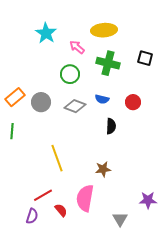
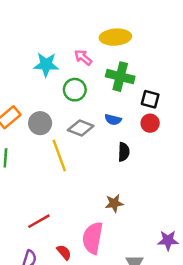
cyan star: (46, 33) -> (46, 65), moved, turned -30
black square: (145, 58) -> (150, 99), moved
yellow line: (57, 158) -> (59, 155), moved
red line: (43, 195) -> (39, 221), moved

